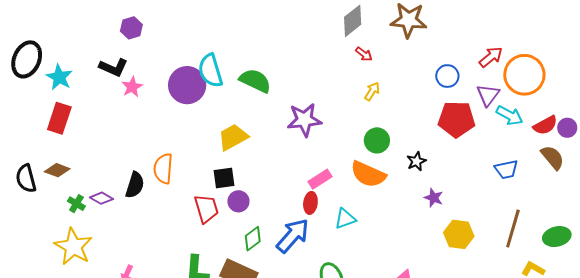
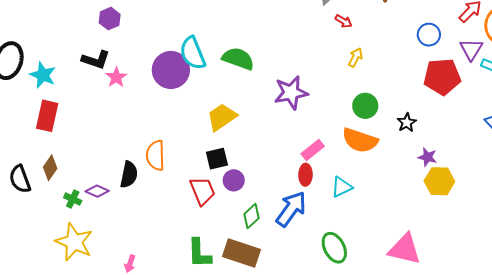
brown diamond: (57, 170) -> (50, 168), turned -70
yellow hexagon: (459, 234) -> (439, 181), moved

